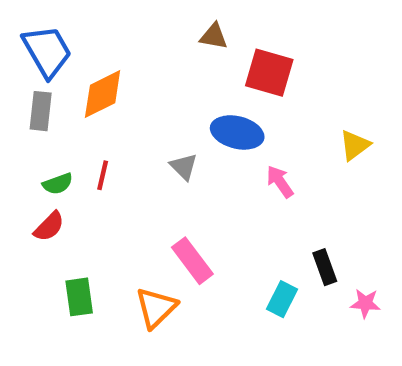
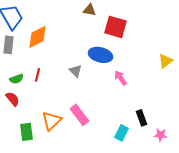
yellow triangle: (355, 145) -> (166, 61), moved
red semicircle: (49, 226) -> (13, 99), turned -84
orange triangle: (156, 308) -> (52, 121), moved

